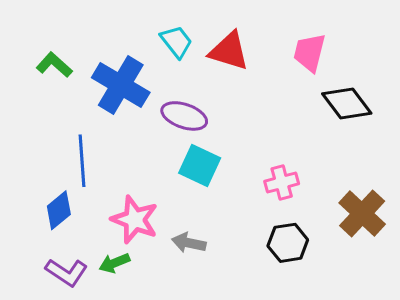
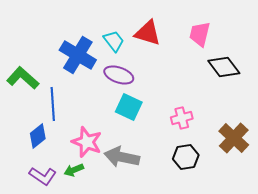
cyan trapezoid: (176, 42) -> (114, 41), moved
green L-shape: (54, 65) -> (23, 78), moved, size x1.4
gray arrow: (189, 243) -> (122, 157), size x1.6

